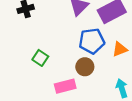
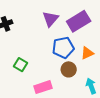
brown circle: (85, 67) -> (69, 69), moved

